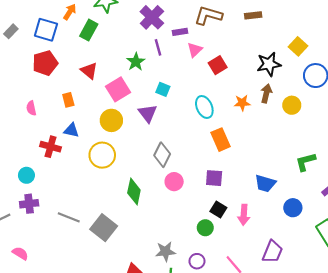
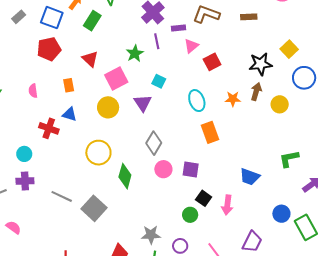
yellow circle: (102, 155) -> (98, 153), moved
purple square: (214, 178) -> (191, 169), moved
blue circle: (293, 208) -> (281, 214), moved

